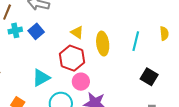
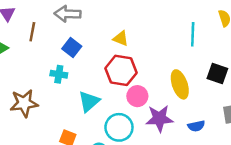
cyan cross: (15, 30) -> (59, 74), moved, turned 32
yellow ellipse: (103, 44) -> (180, 84), moved

